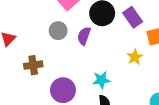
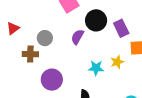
gray circle: (58, 31) -> (45, 38), moved
cyan star: (101, 80) -> (96, 68), moved

